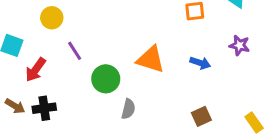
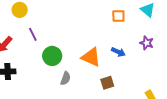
orange triangle: (151, 59) -> (91, 57), moved
brown square: (201, 116) -> (107, 83), moved

